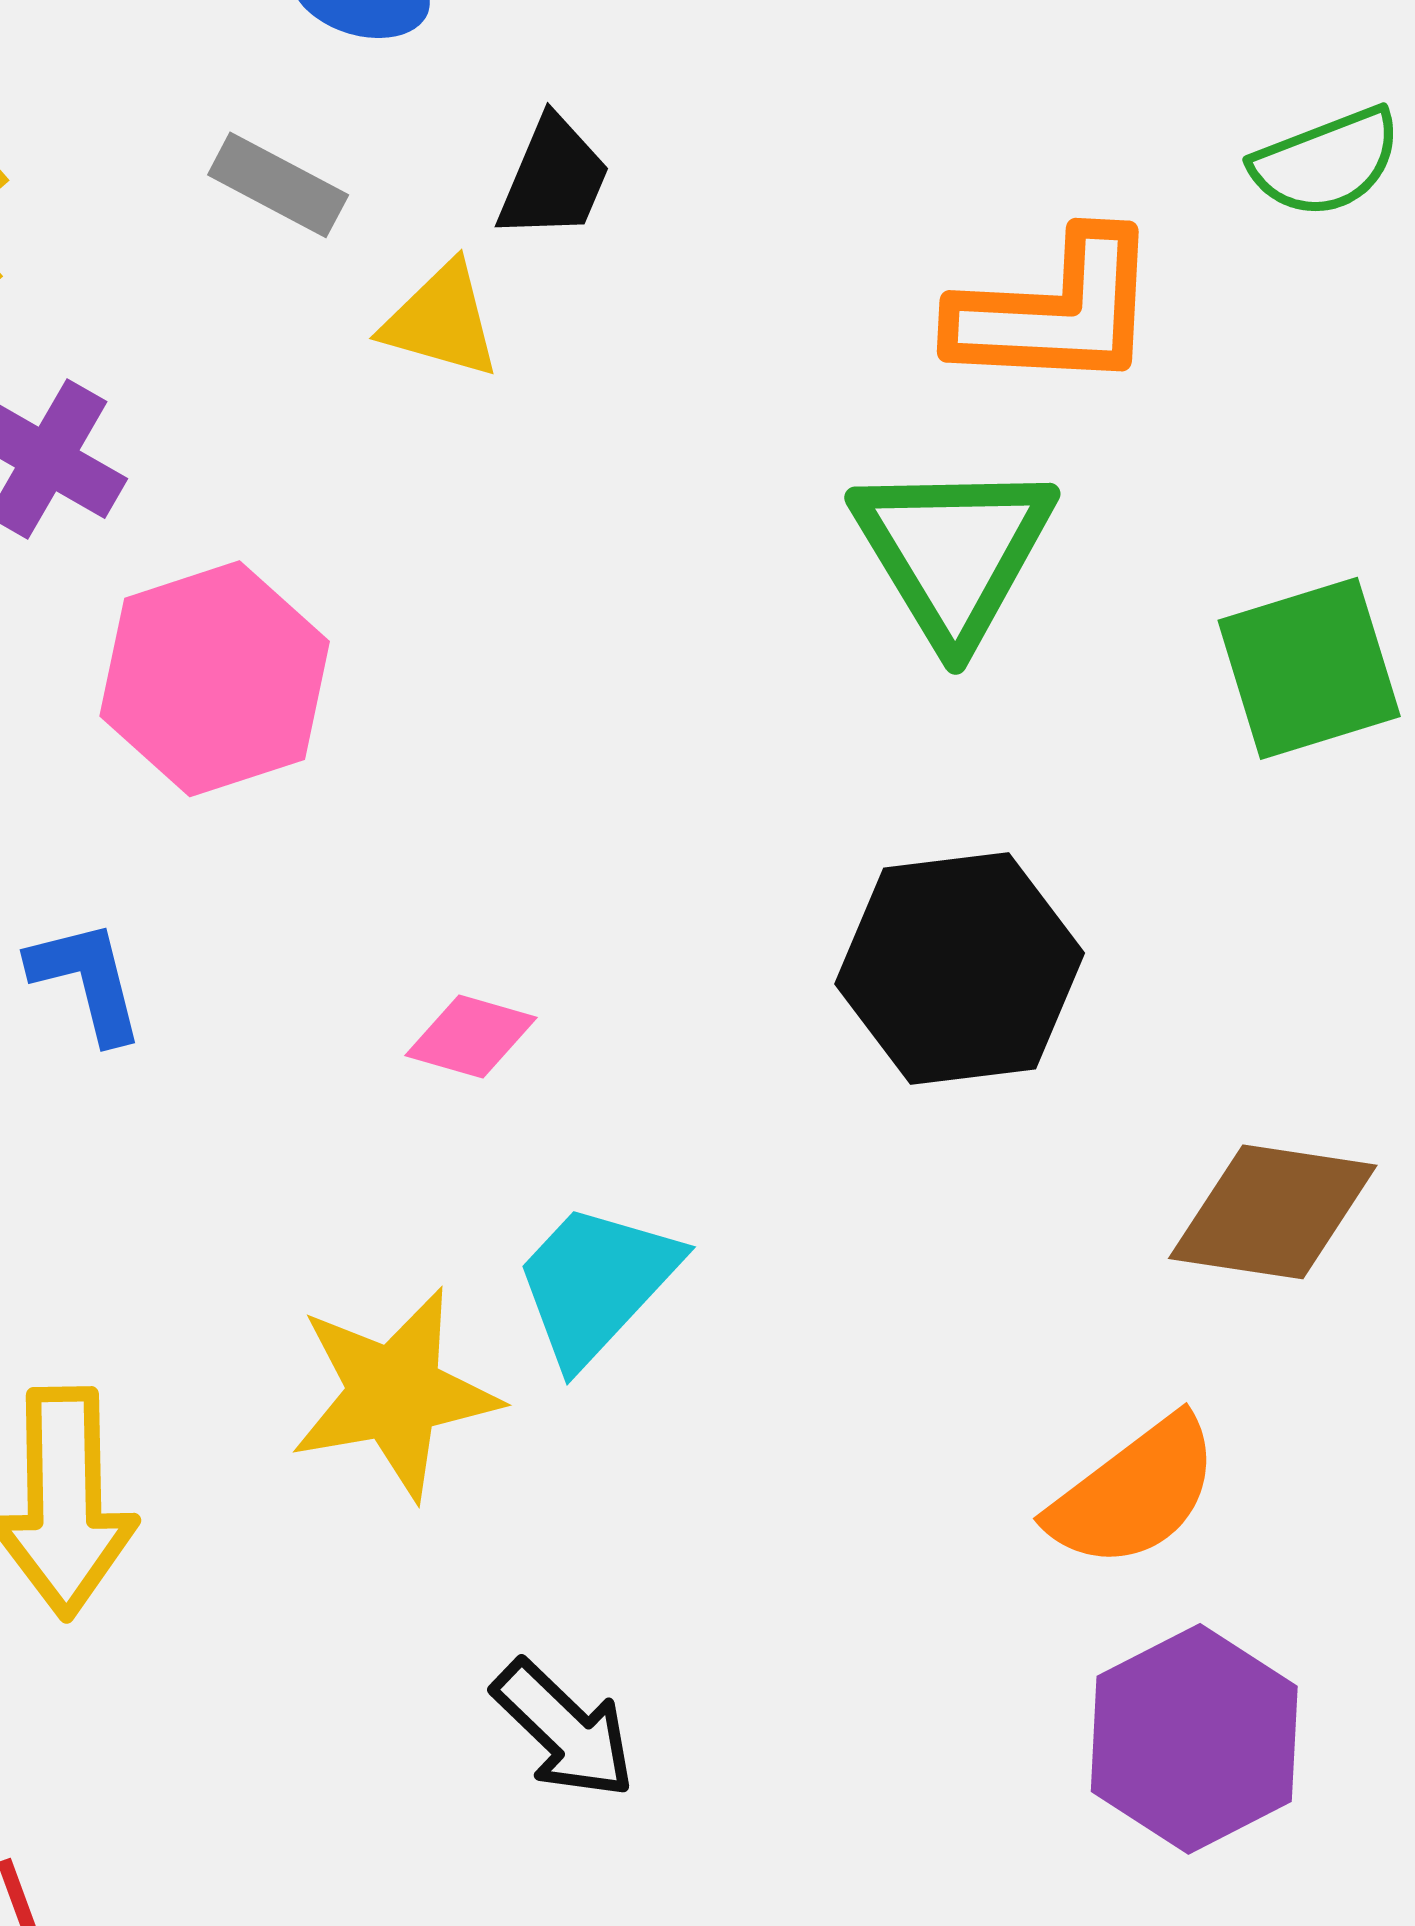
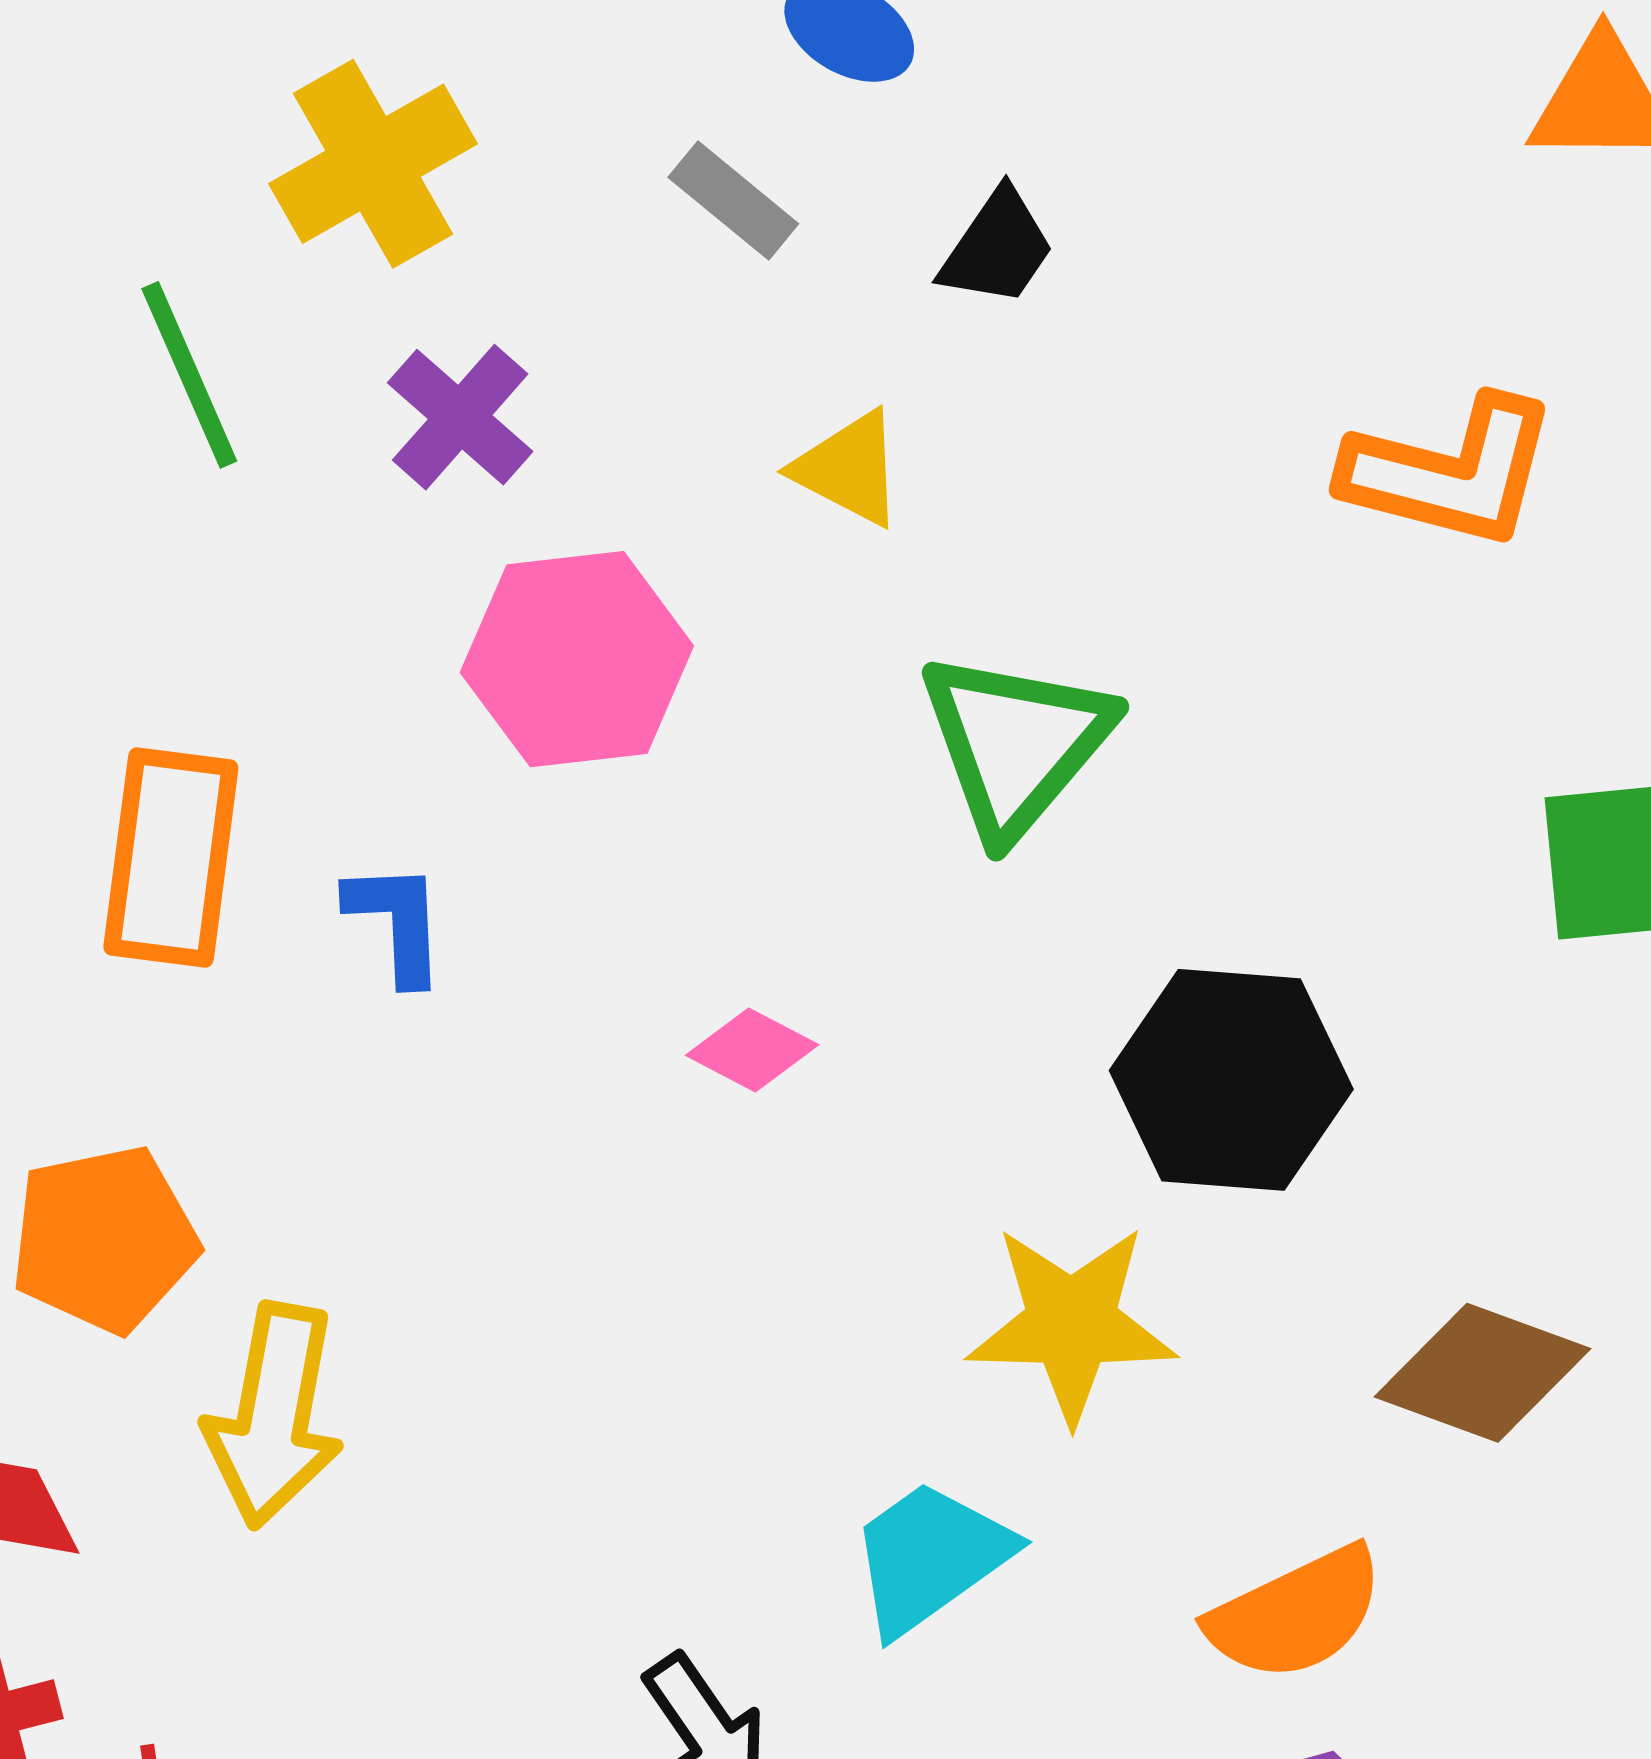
yellow triangle: (441, 320) -> (849, 469), moved
green triangle: (953, 552) -> (1016, 743), moved
cyan trapezoid: (596, 1283) -> (930, 1557), moved
yellow star: (395, 1393) -> (1071, 1323), moved

